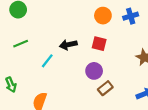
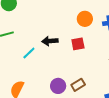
red square: (99, 44) -> (78, 44), turned -32
purple circle: (94, 71) -> (58, 86), moved

